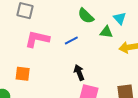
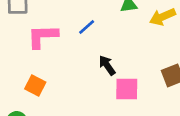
orange square: (23, 74) -> (35, 85), turned 35

